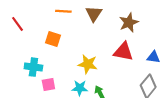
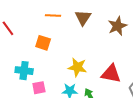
red triangle: (123, 52) -> (111, 74), moved

